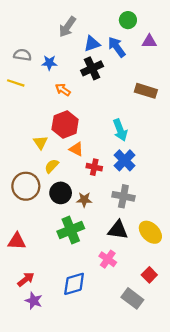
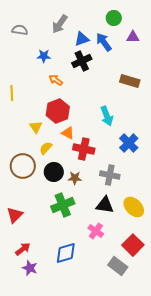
gray semicircle: (22, 55) -> (20, 30), moved
yellow line: (16, 83) -> (12, 93), moved, turned 70
blue cross: (125, 160) -> (129, 143), moved
red cross: (94, 167) -> (84, 149), size x1.5
red triangle: (17, 241) -> (15, 215), turned -48
red square: (149, 275) -> (133, 245), size x1.5

